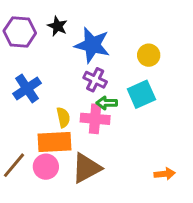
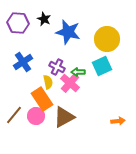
yellow circle: (149, 55) -> (107, 39), size x1.6
purple cross: (95, 80) -> (57, 67), moved
pink cross: (95, 119) -> (70, 83), turned 36
orange rectangle: (55, 142) -> (42, 99), turned 60

